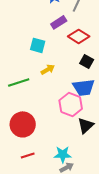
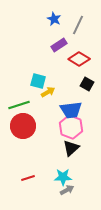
cyan square: (38, 45) -> (38, 81), moved
blue trapezoid: (84, 87) -> (71, 110), moved
red circle: (23, 124) -> (23, 126), moved
black triangle: (86, 125) -> (71, 148), moved

